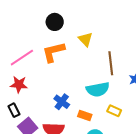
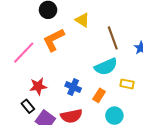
red star: (19, 84) -> (38, 86), moved
orange rectangle: (85, 115) -> (99, 95), turned -64

